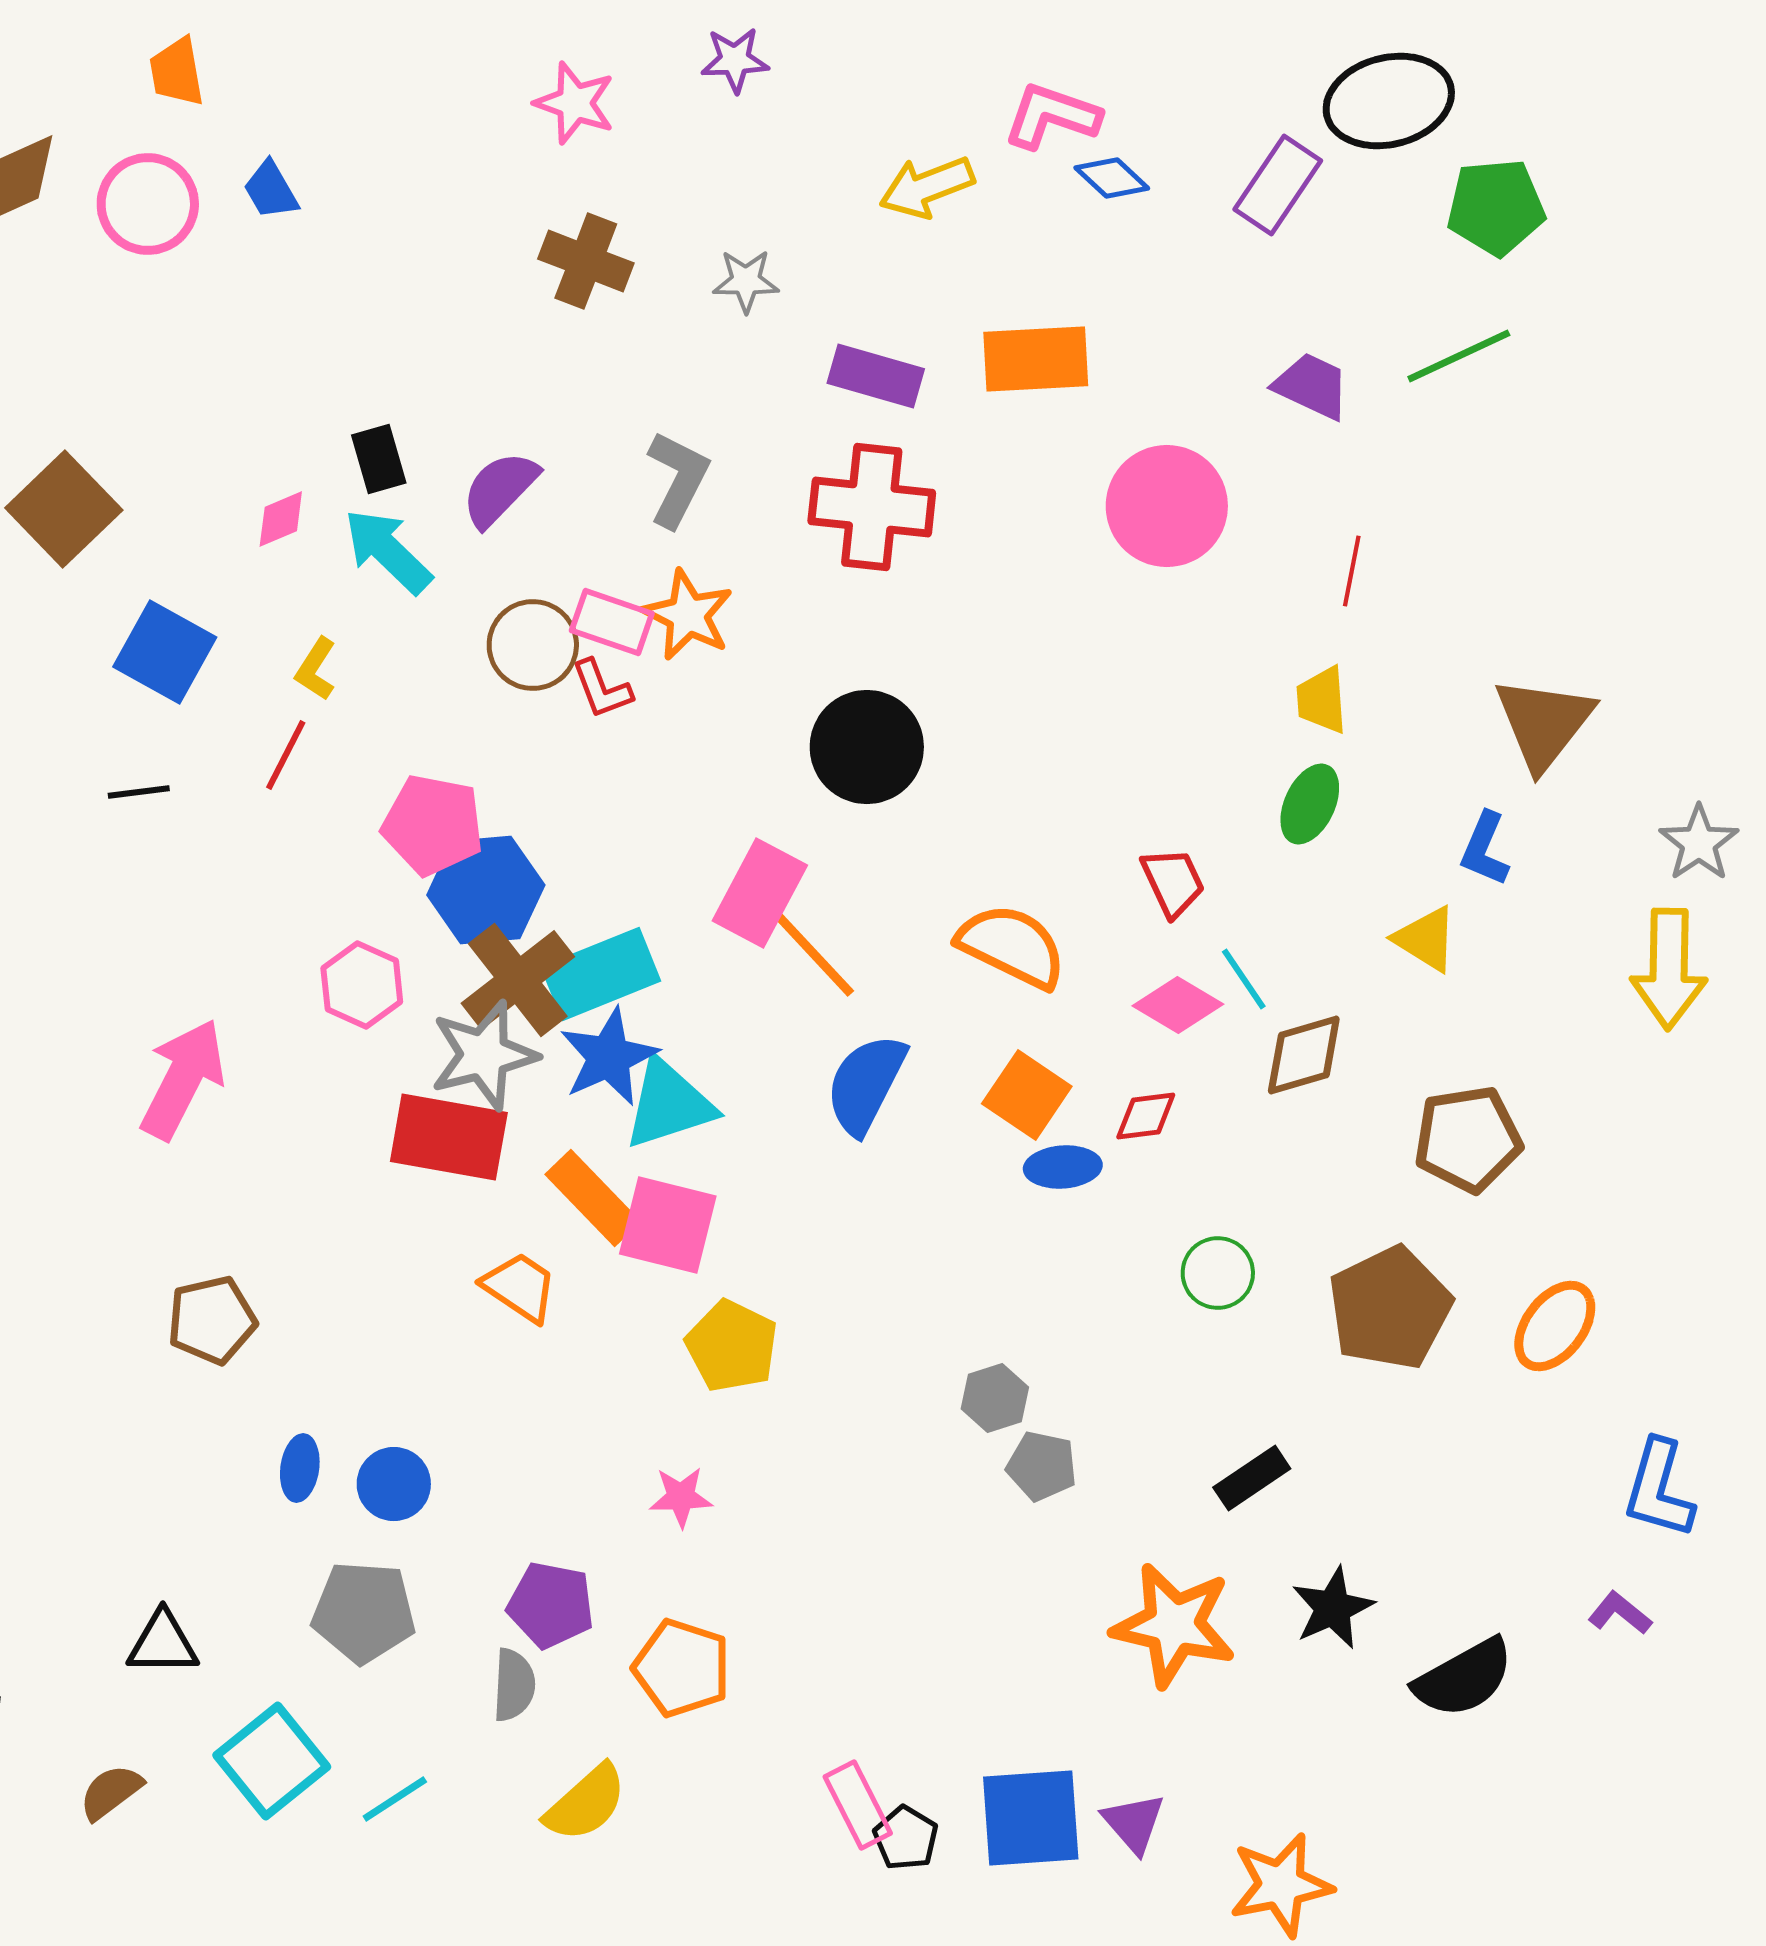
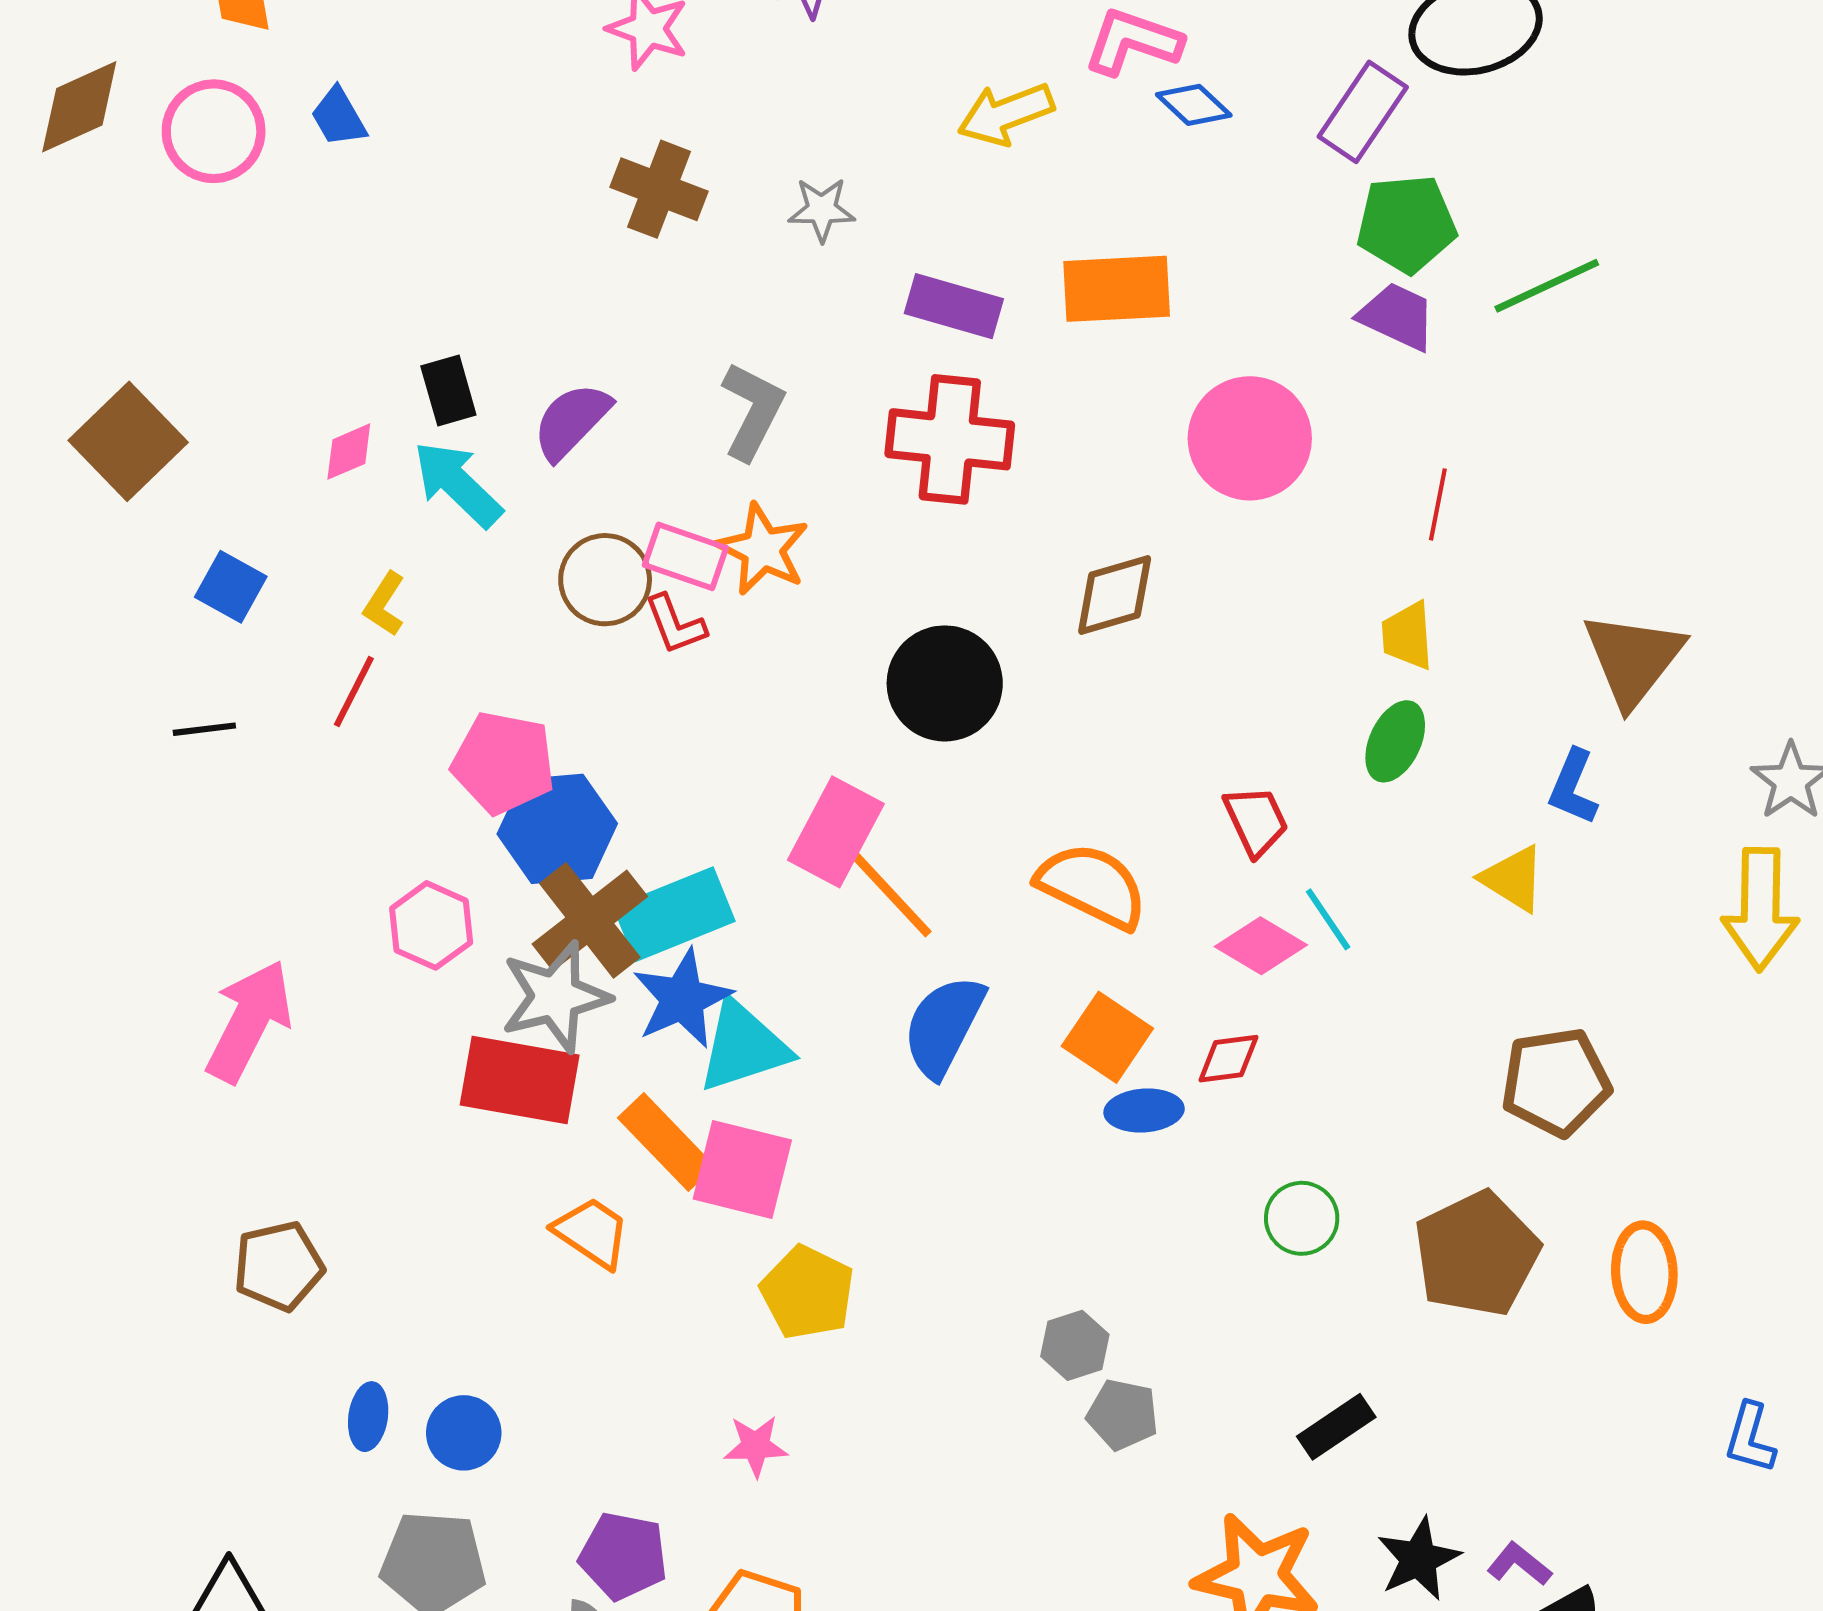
green pentagon: (1496, 207) -> (1406, 224), moved
blue square: (165, 652) -> (231, 587), size x0.7
brown diamond: (1304, 1055) -> (1115, 595), moved
orange ellipse: (1555, 1326) -> (1644, 1272), turned -40
blue L-shape: (1659, 1489) -> (1750, 1438), size x0.7
purple L-shape: (1620, 1613) -> (1519, 1564), moved

